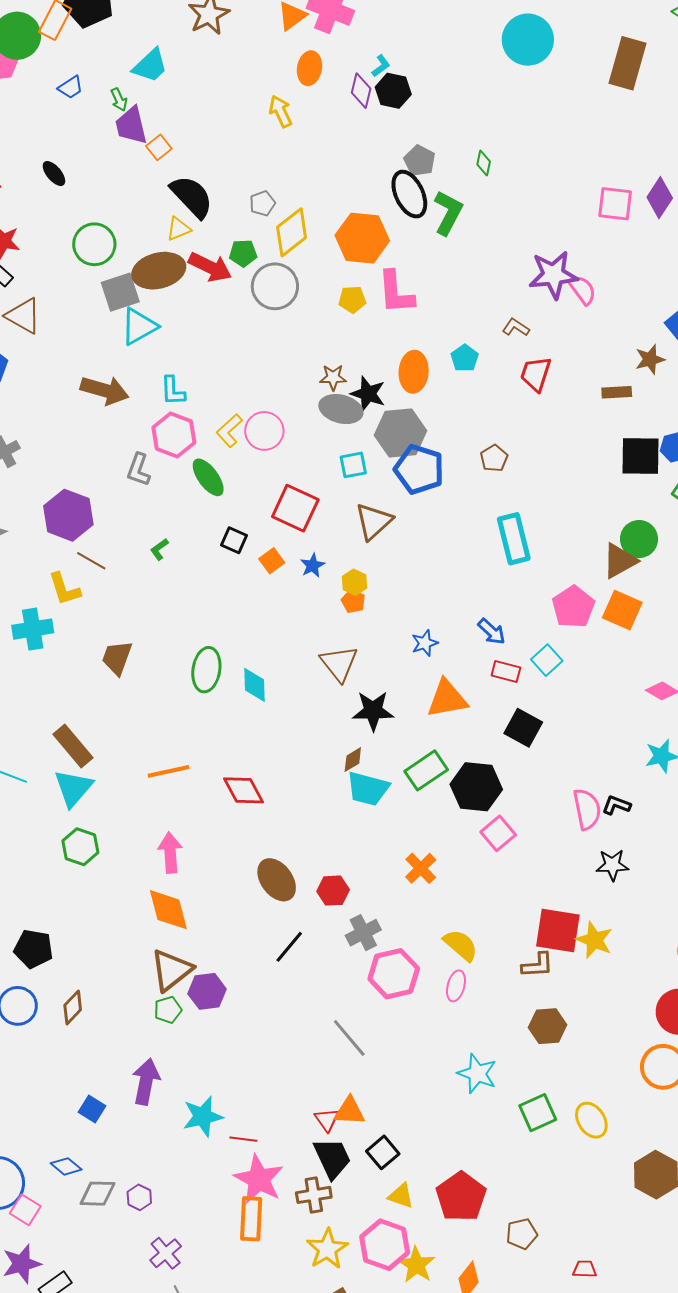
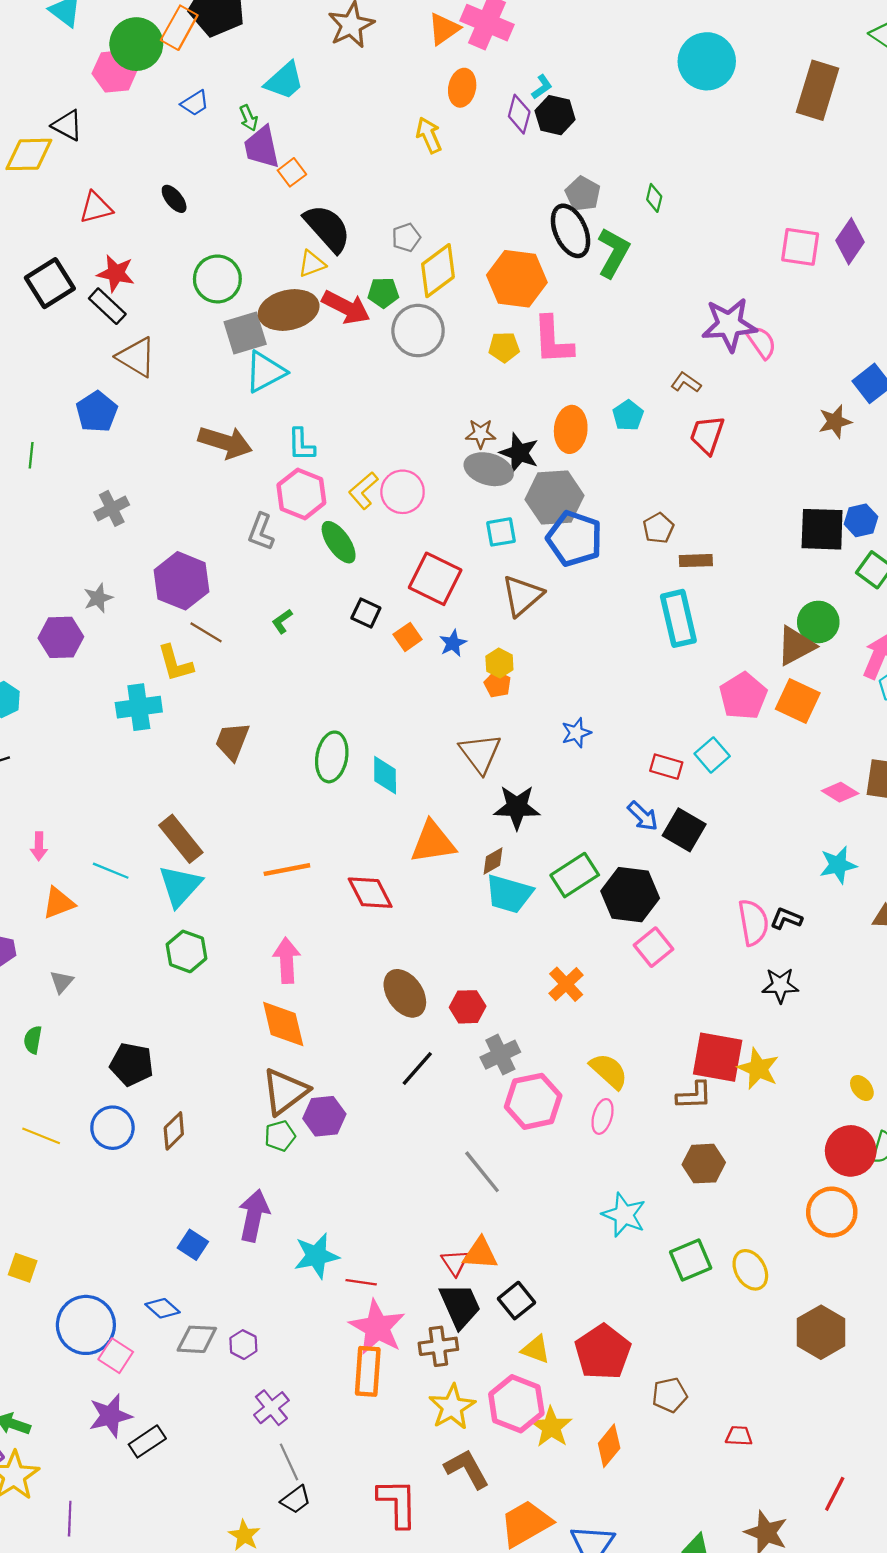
brown rectangle: (617, 392) -> (696, 561), moved
blue arrow: (492, 631) -> (643, 816), moved
orange triangle: (447, 699) -> (433, 842), moved

